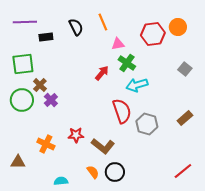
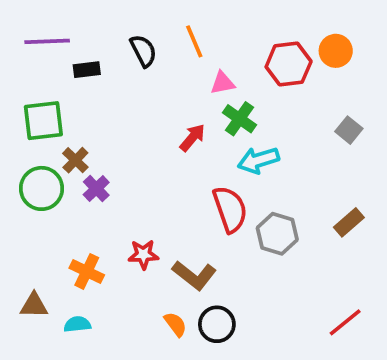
cyan semicircle: (61, 181) -> (77, 324), moved

